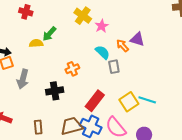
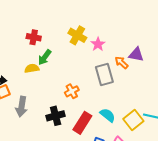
red cross: (26, 12) -> (34, 37), moved
cyan semicircle: (103, 52) -> (108, 115), moved
gray rectangle: (114, 67) -> (104, 75), moved, size x1.5
red rectangle: (95, 101) -> (82, 123), moved

